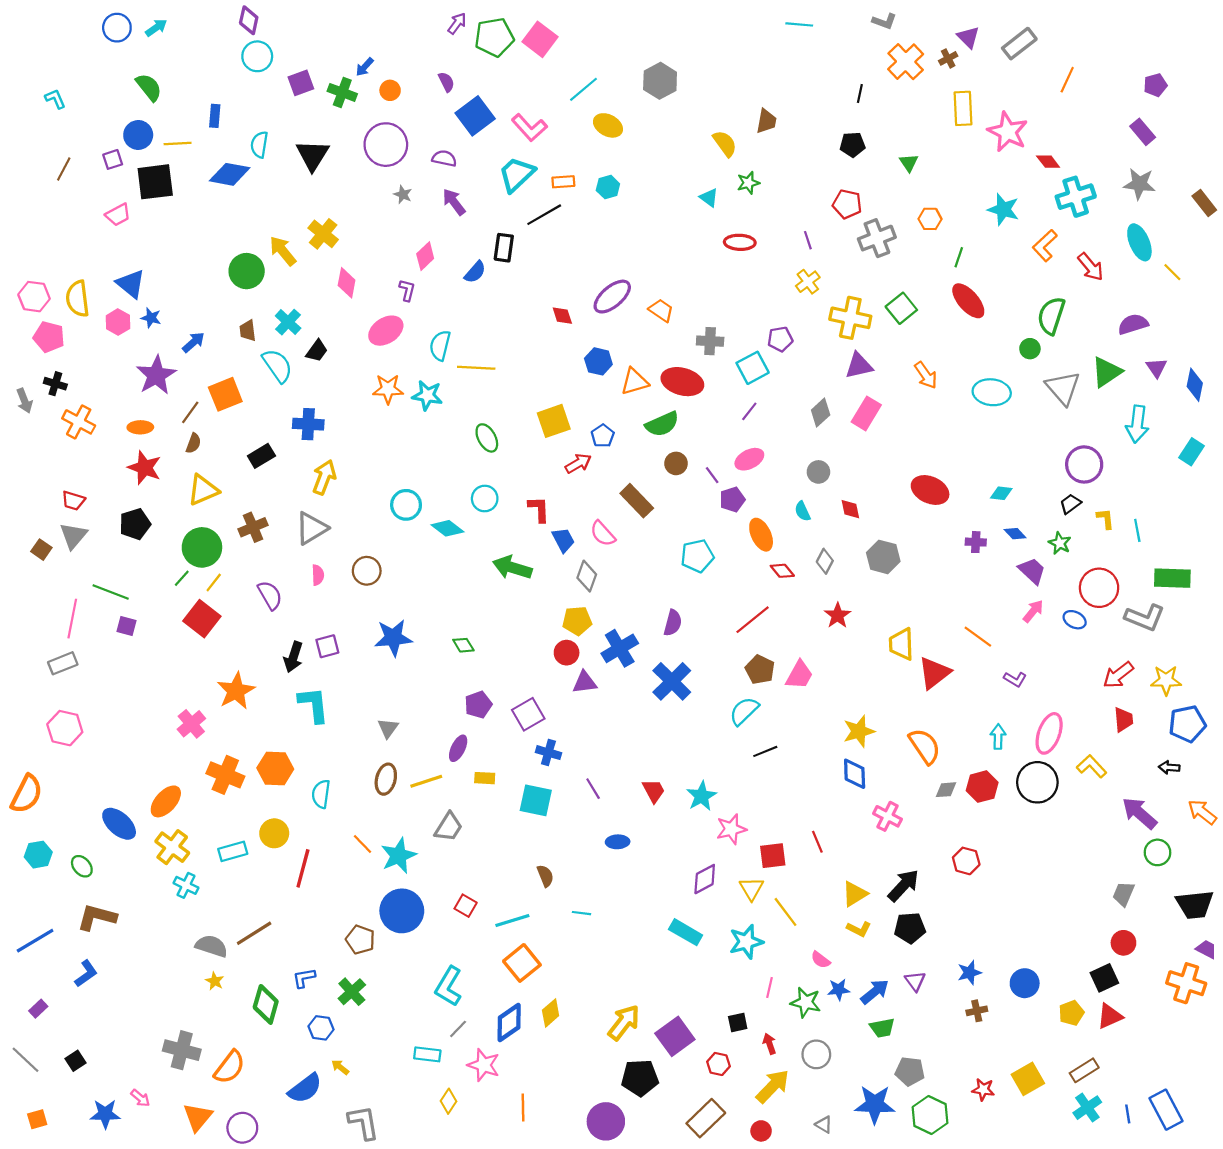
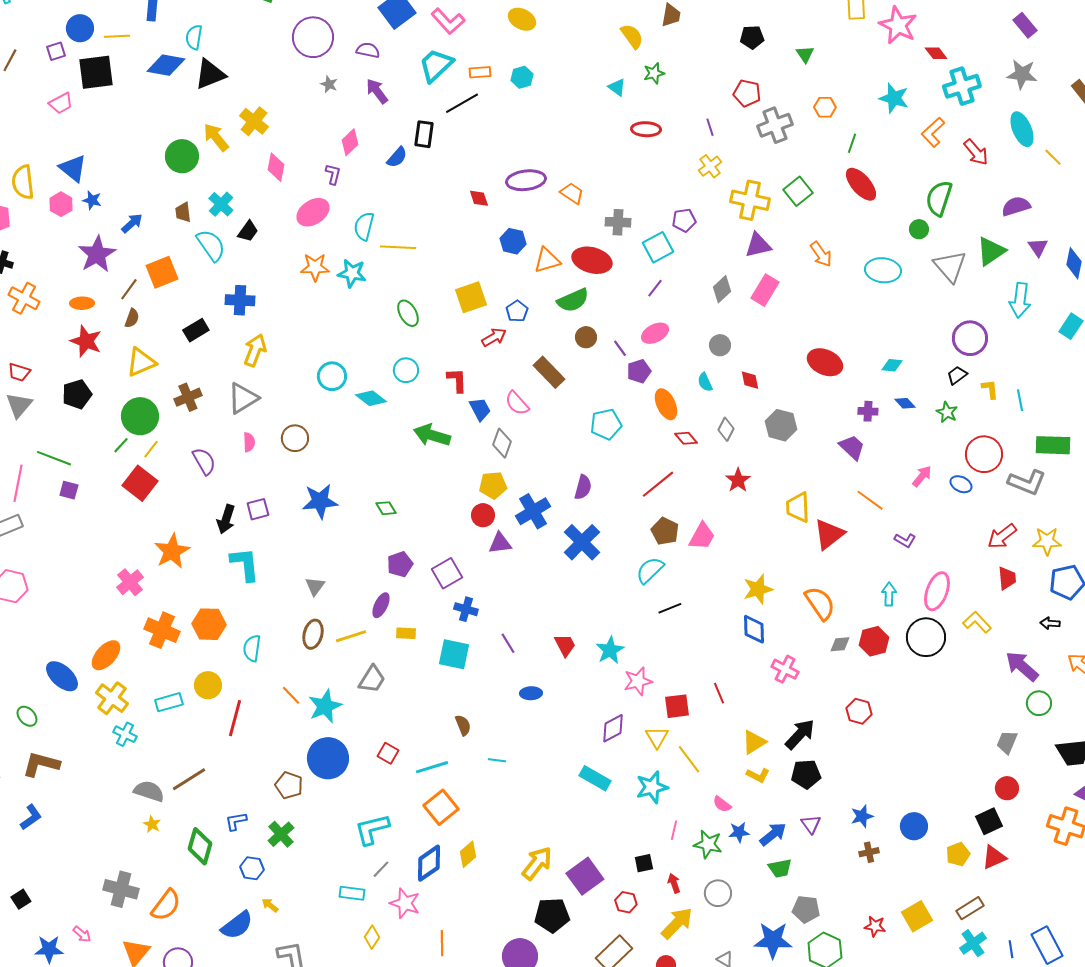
black triangle: (312, 155) -> (210, 74), moved, turned 36
purple ellipse: (612, 297) -> (526, 180), turned 33
purple trapezoid: (1032, 571) -> (852, 447), moved
cyan L-shape: (449, 986) -> (372, 829), turned 45

